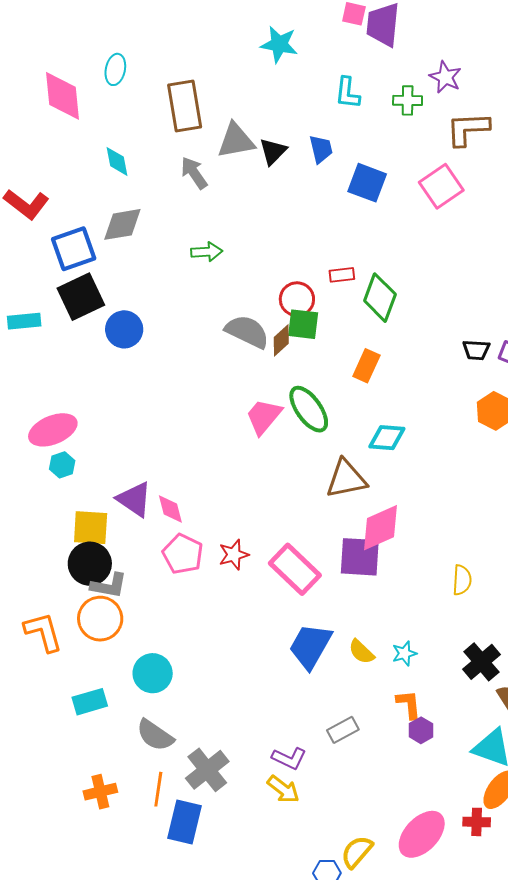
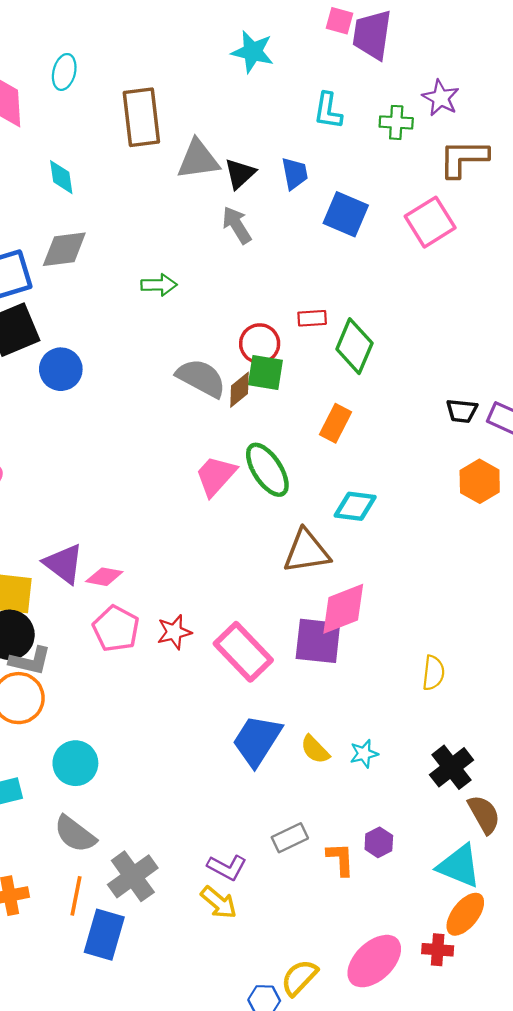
gray arrow: (194, 173) -> (237, 225), moved
pink diamond: (170, 509) -> (104, 577), turned -68
orange L-shape: (409, 704) -> (340, 859), moved

